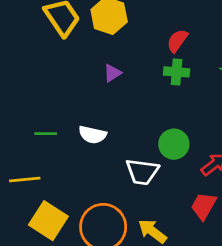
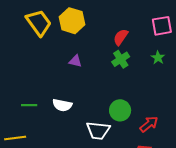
green cross: (177, 72) -> (121, 59), turned -36
purple triangle: (112, 73) -> (75, 61), turned 48

